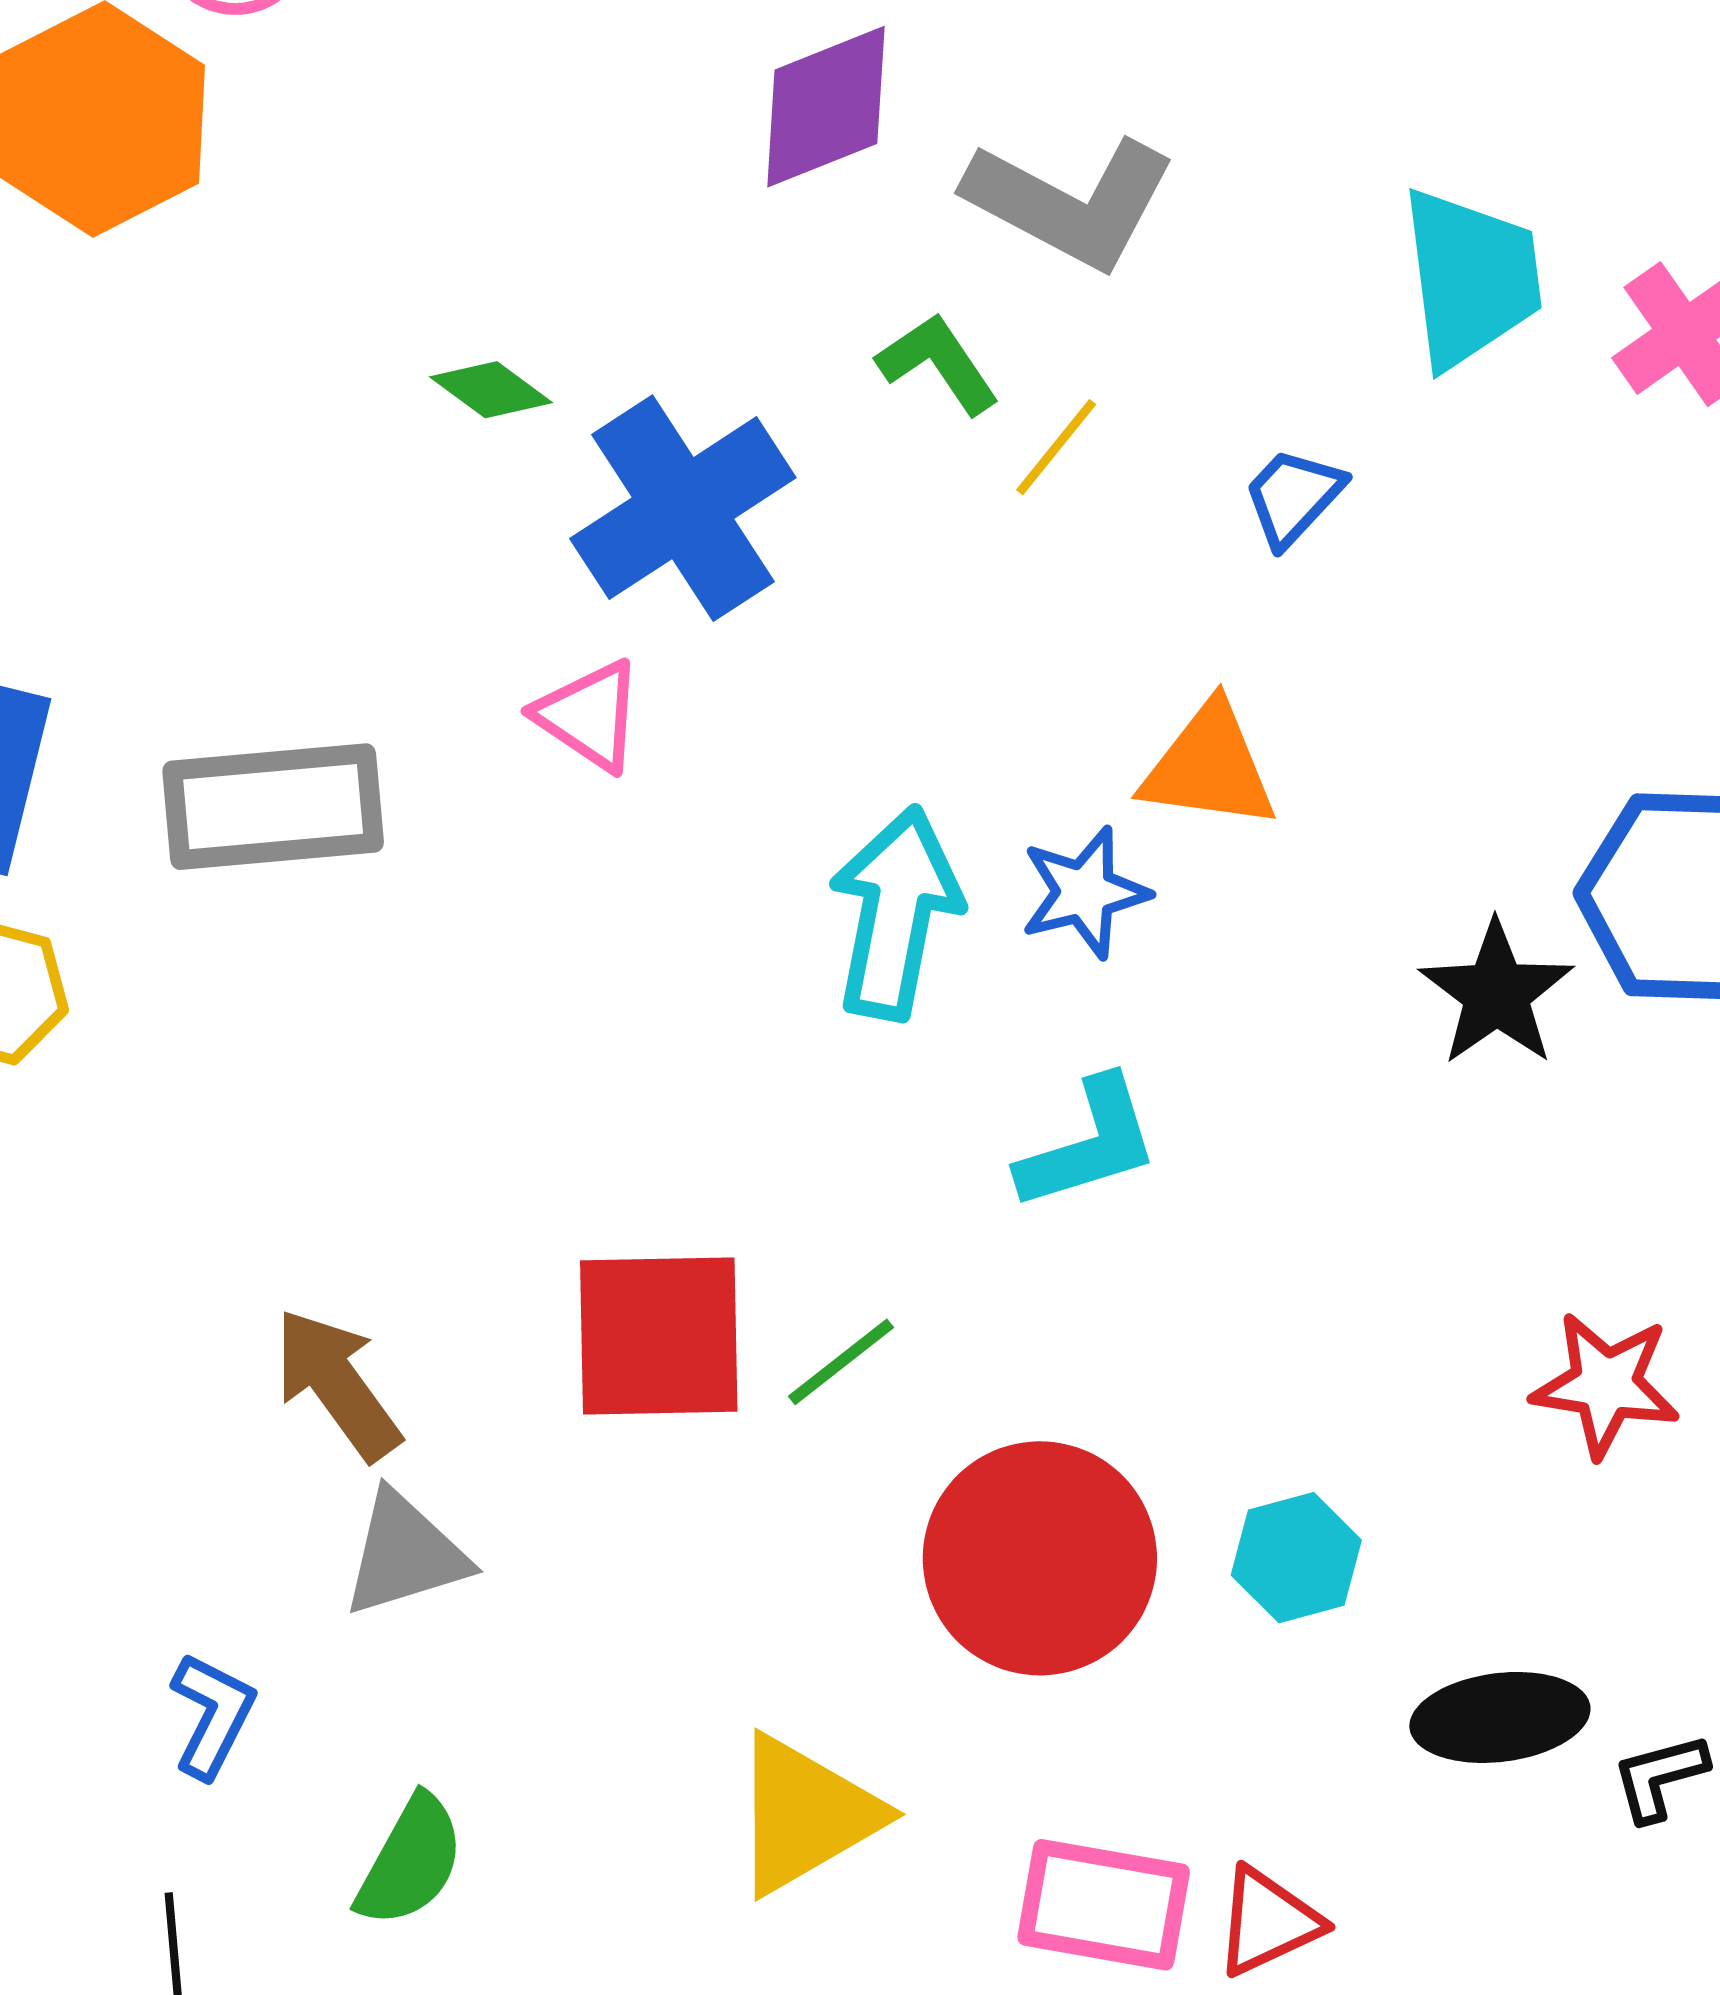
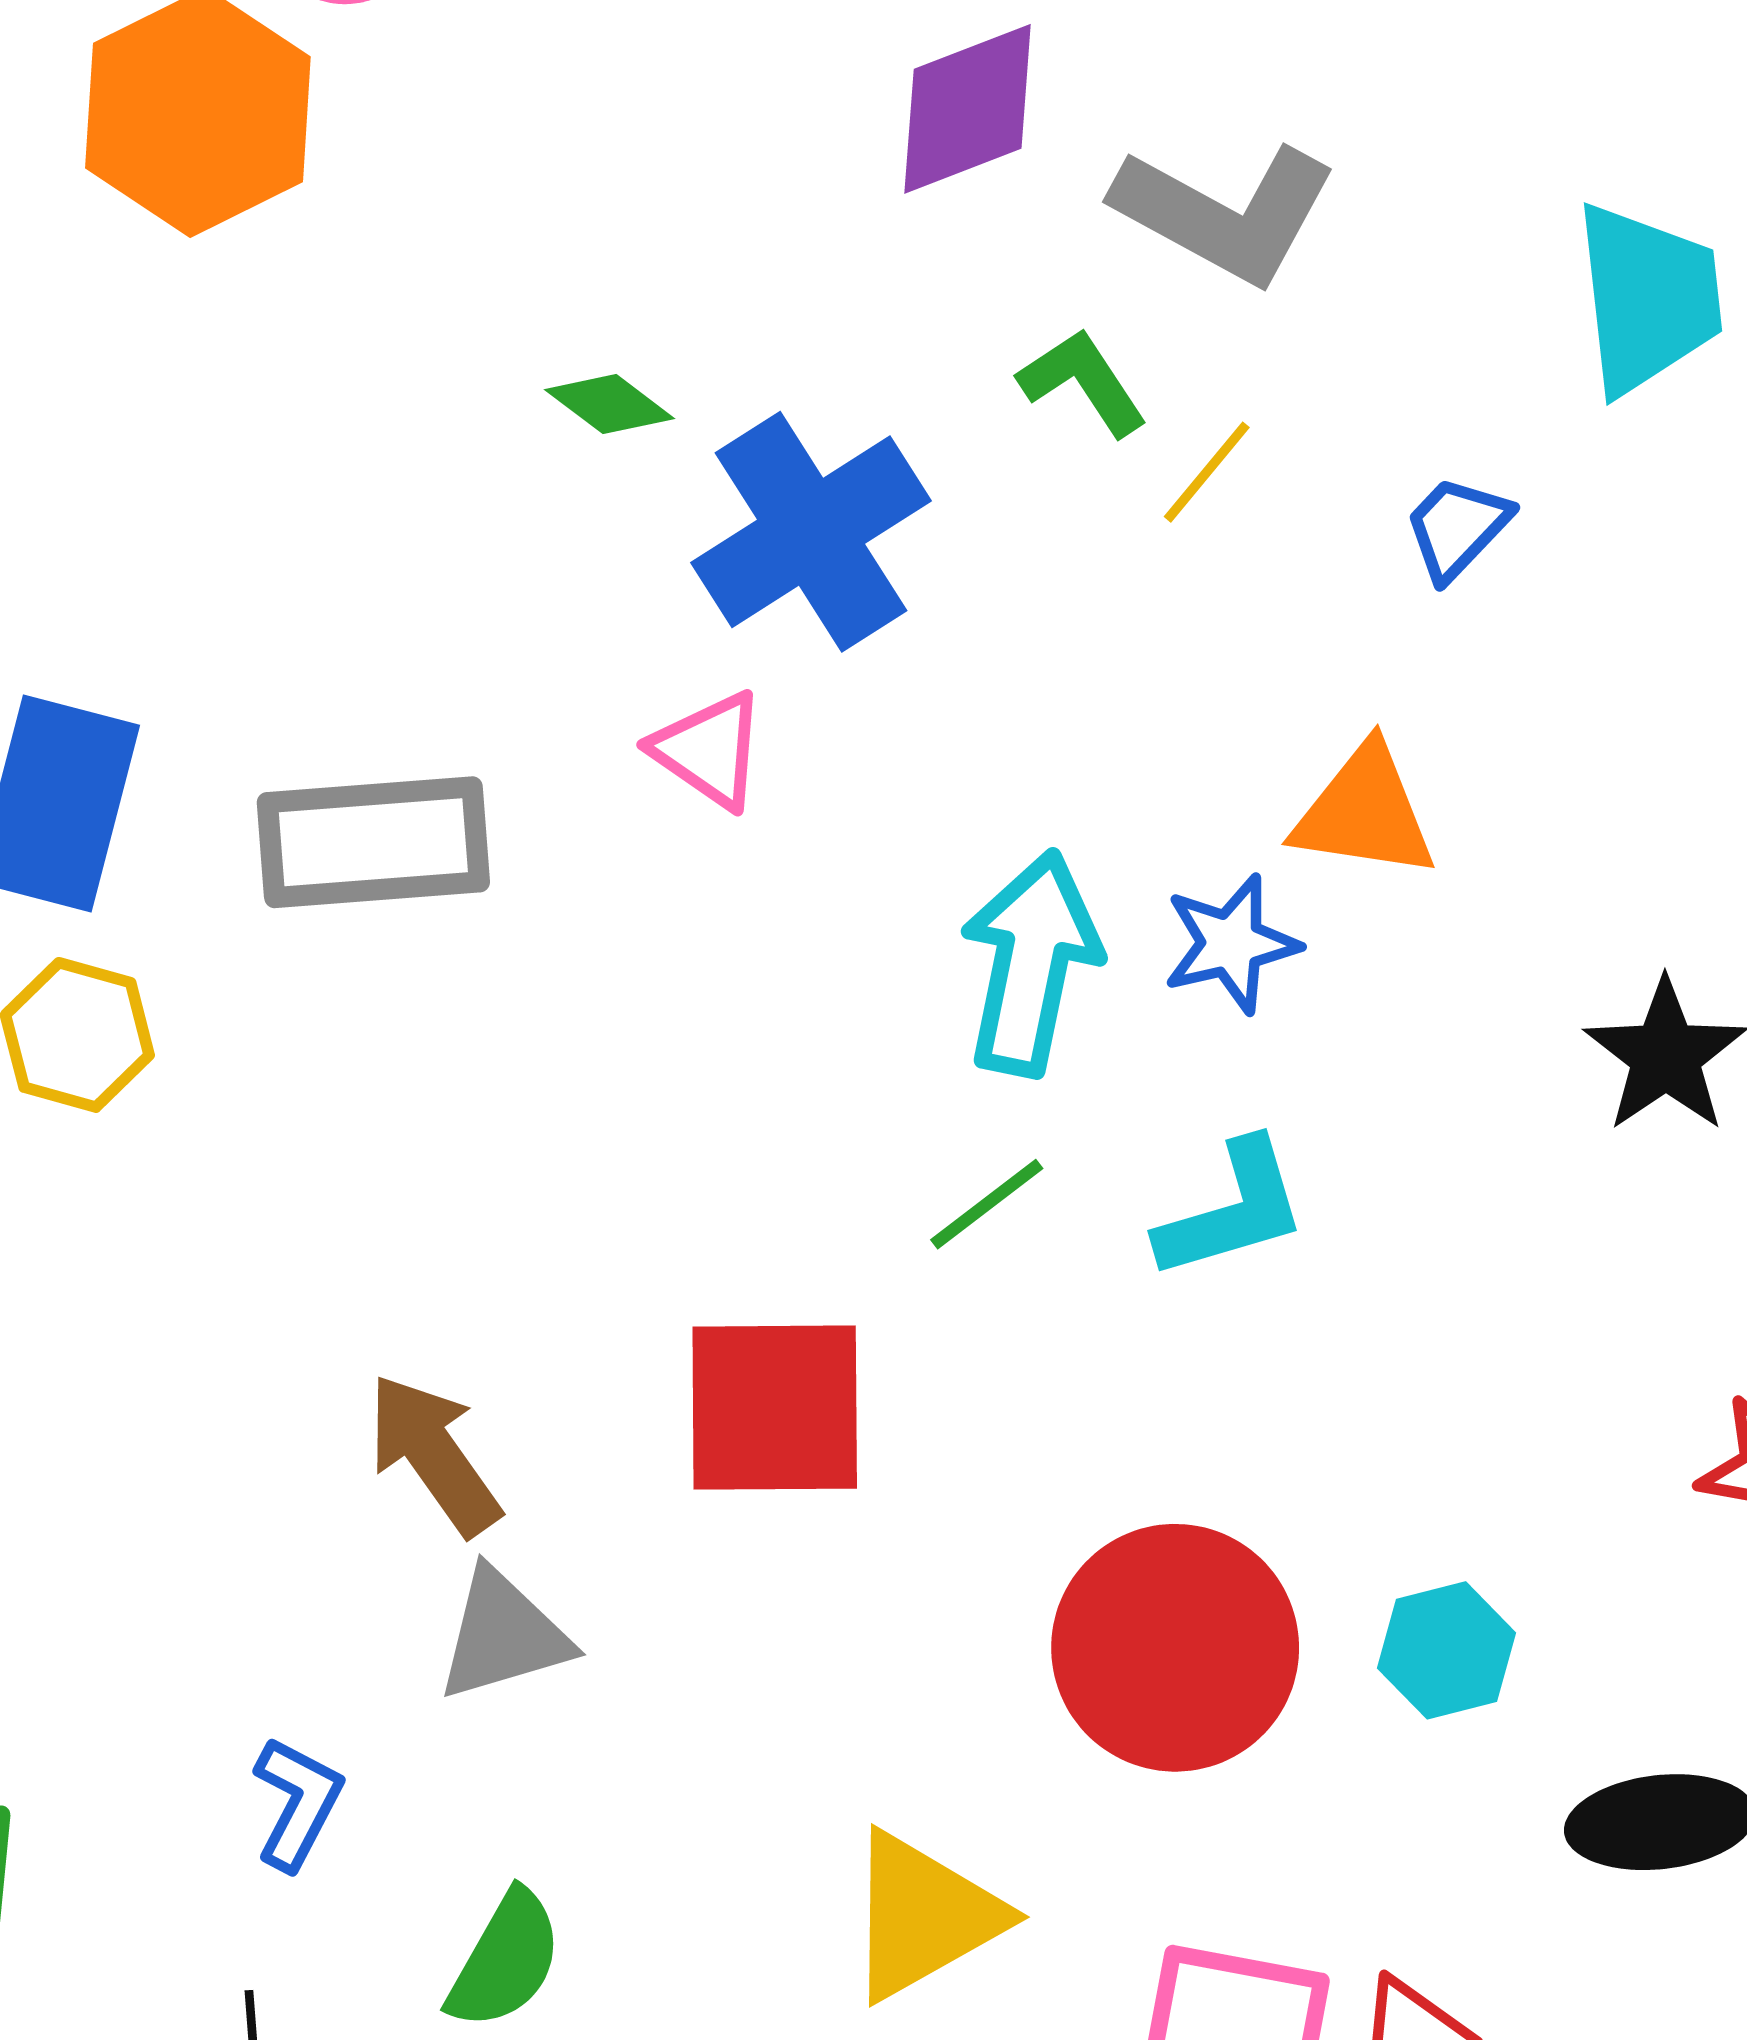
green line: (841, 1362) -> (987, 1204), moved

